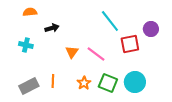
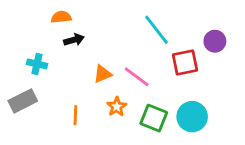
orange semicircle: (30, 12) -> (61, 17), moved
orange triangle: (72, 52) -> (102, 74), turned 32
orange star: (84, 83) -> (117, 107), moved
gray rectangle: (29, 86) -> (23, 101), moved

